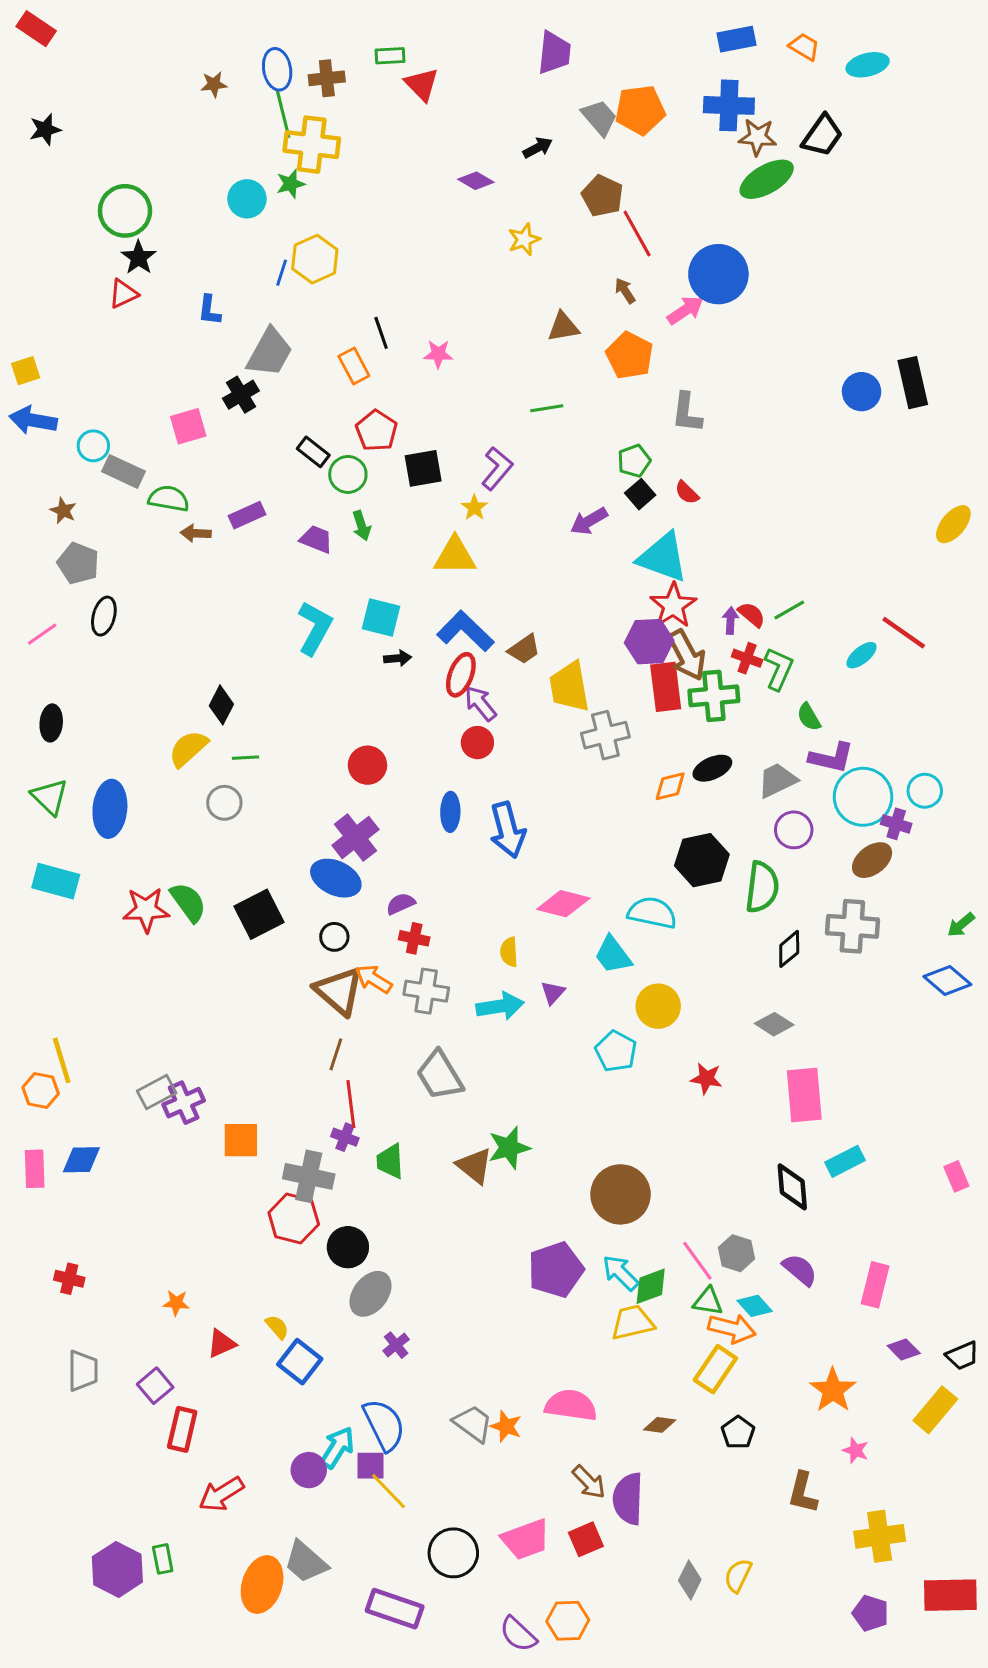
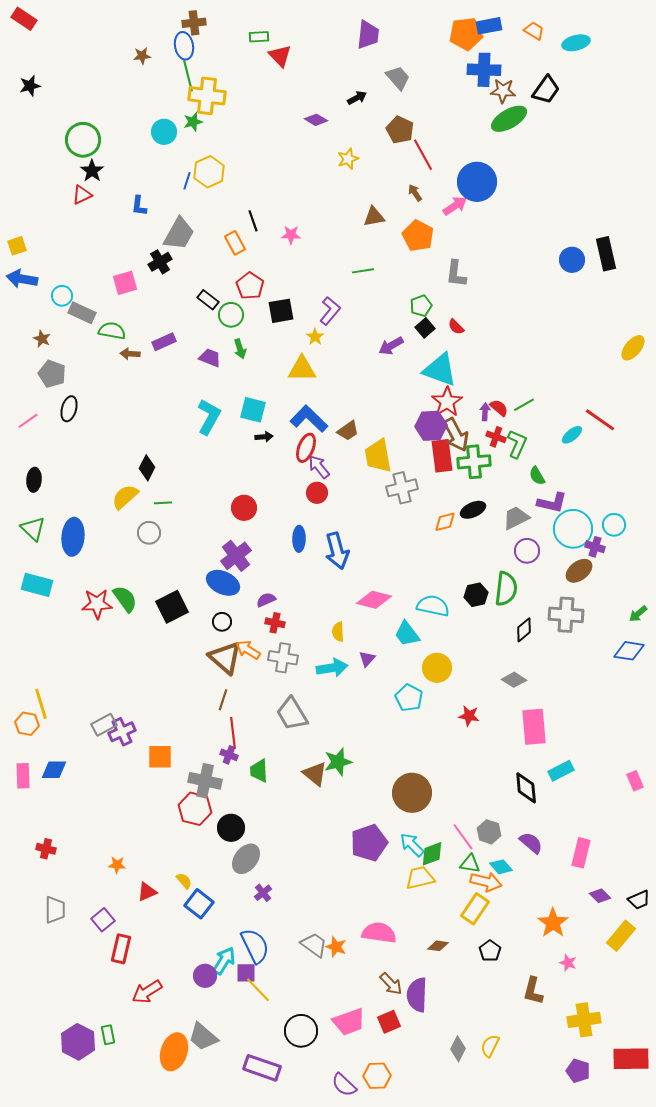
brown cross: (327, 78) -> (194, 23), moved
orange pentagon: (640, 110) -> (466, 34), moved
black hexagon: (702, 860) -> (476, 595), moved, size x0.7
blue diamond: (947, 981) -> (629, 651), turned -32

